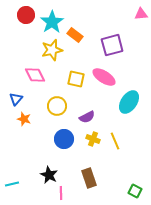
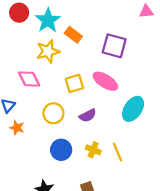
purple square: (112, 45) -> (114, 46), turned 30
yellow square: (76, 79) -> (74, 83), turned -30
purple semicircle: (87, 117) -> (88, 116), moved

